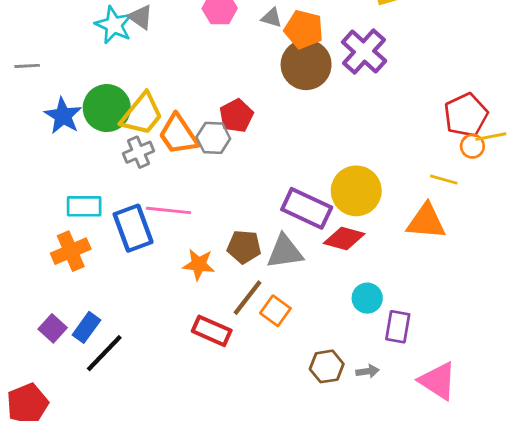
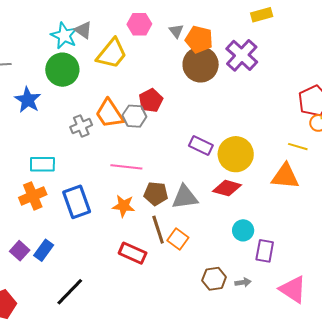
gray triangle: (272, 18) -> (176, 31), turned 35
green circle: (107, 108) -> (62, 70), moved
yellow trapezoid: (142, 114) -> (112, 54), moved
purple rectangle: (307, 208) -> (201, 145), moved, size x0.7
pink line: (169, 210) -> (126, 167), moved
blue rectangle: (133, 228) -> (77, 202), moved
brown line: (247, 298) -> (158, 230), turned -56
black line: (104, 353) -> (70, 292), moved

